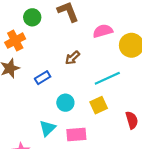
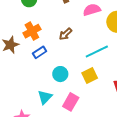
orange cross: (15, 41) -> (32, 31), moved
pink rectangle: (76, 135) -> (71, 102), turned -54

